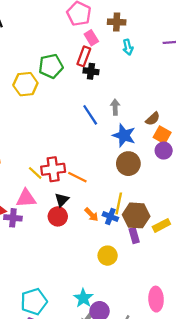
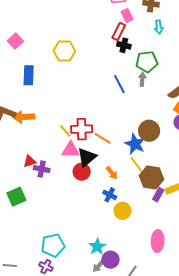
green pentagon: (51, 66) -> (147, 62), moved
blue star: (124, 135) -> (135, 144), moved
pink triangle: (26, 198) -> (71, 150), moved
black triangle: (62, 200) -> (87, 157), size x1.5
yellow line: (119, 203) -> (137, 165), turned -54
blue cross: (110, 217) -> (110, 195), moved
purple rectangle: (134, 235) -> (158, 195), moved, turned 40
pink ellipse: (156, 299) -> (158, 241), moved

